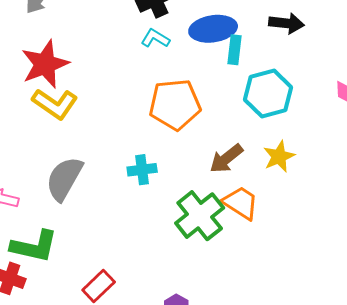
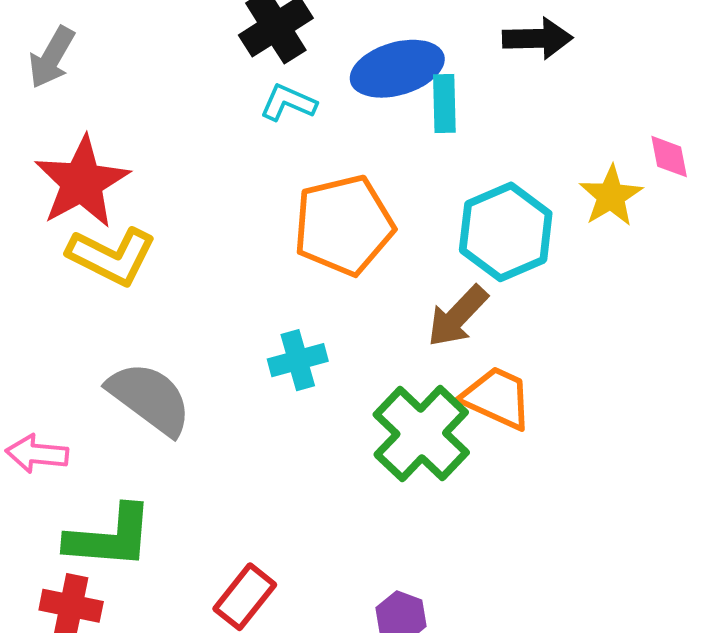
cyan hexagon: (268, 94) -> (506, 232), moved
yellow star: (279, 156) -> (611, 196), moved
gray semicircle: (64, 179) -> (150, 398), turned 105

